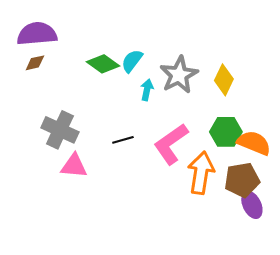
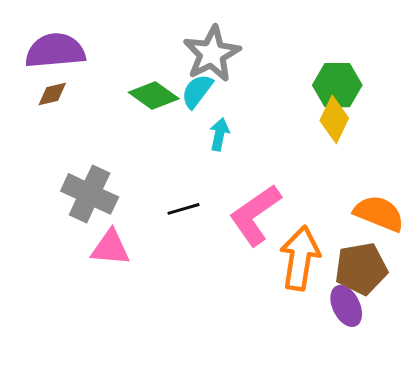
gray star: (179, 75) -> (212, 54), moved
green hexagon: (226, 132) -> (337, 85), moved
purple ellipse: (252, 205) -> (346, 306), moved

